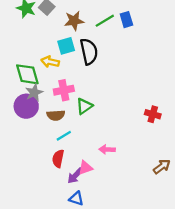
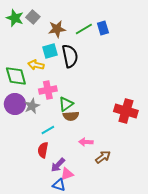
gray star: (34, 93) -> (32, 106), moved
red cross: (153, 114) -> (126, 111), size x1.6
brown semicircle: (56, 115) -> (71, 116), moved
brown arrow: (162, 167) -> (103, 157), moved
pink triangle: (85, 168) -> (67, 174), moved

